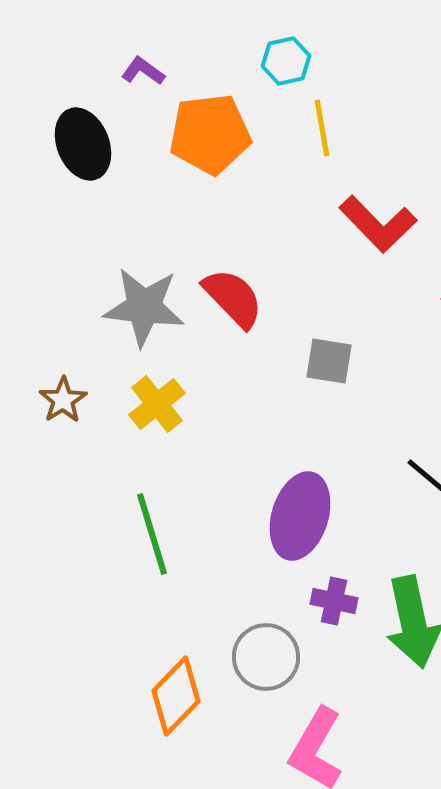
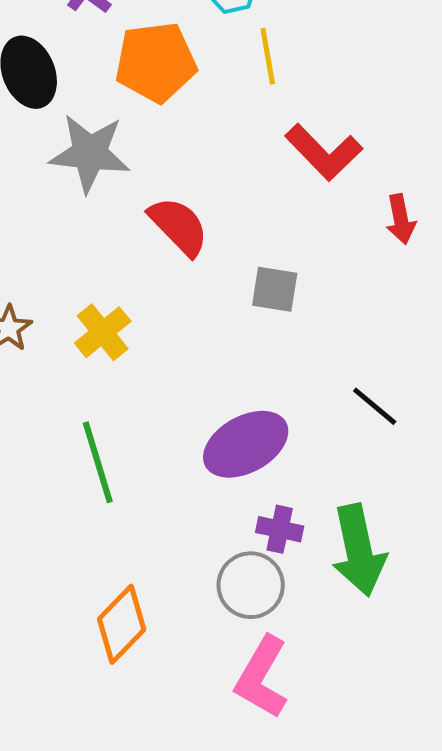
gray star: (144, 307) -> (90, 153), moved
purple ellipse: (300, 516) -> (246, 444), turned 44
gray circle: (266, 657) -> (251, 585), moved

